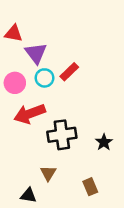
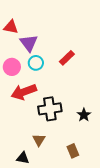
red rectangle: (69, 72) -> (67, 58), moved

